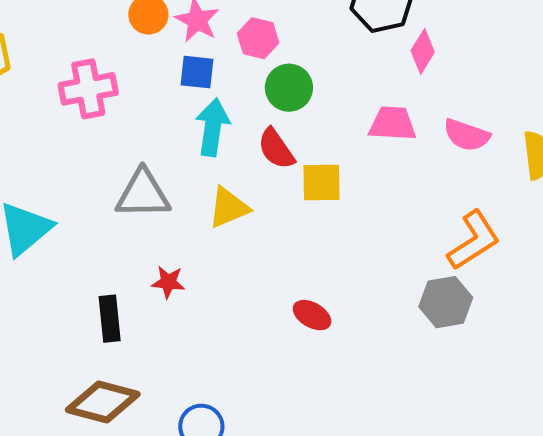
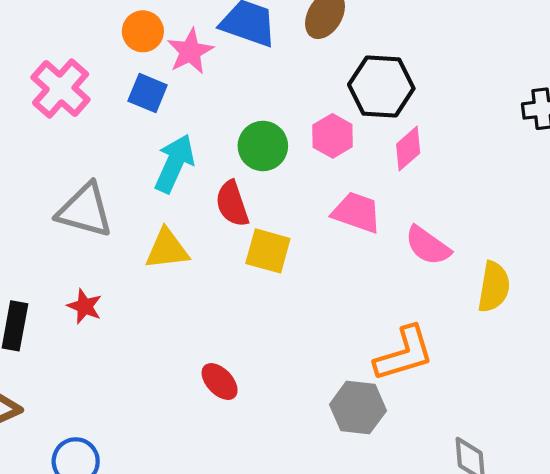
pink hexagon: (258, 38) -> (333, 136), moved
blue square: (197, 72) -> (148, 93), moved
pink cross: (88, 89) -> (61, 88), turned 36

